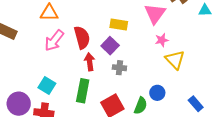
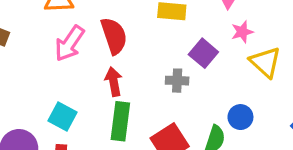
purple square: (110, 46) -> (203, 53), moved
red arrow: (90, 62) -> (114, 82), moved

